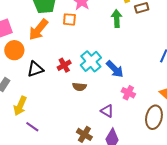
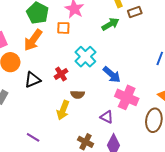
green arrow: (117, 19) -> (110, 24), turned 66
cyan cross: (91, 61) -> (85, 57), moved
pink cross: (128, 93) -> (127, 97), size x1.6
yellow arrow: (20, 106) -> (63, 110), moved

